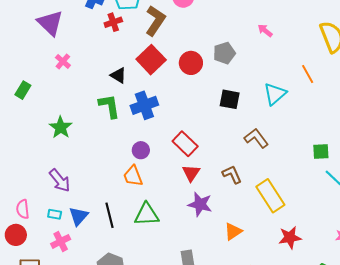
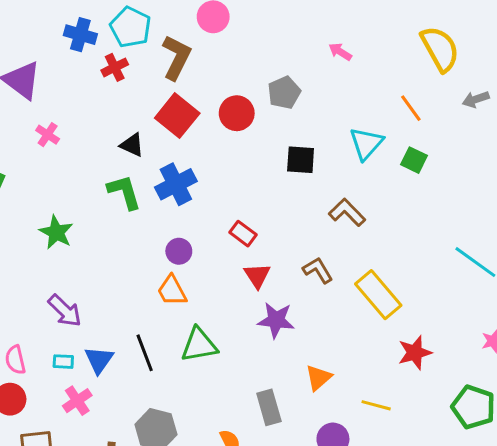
red rectangle: (185, 144) -> (243, 234), size x0.7
green square: (321, 152) -> (414, 160), moved, turned 36
orange triangle: (233, 231) -> (318, 378), moved

